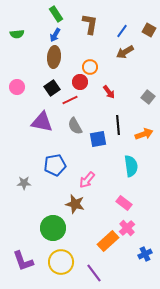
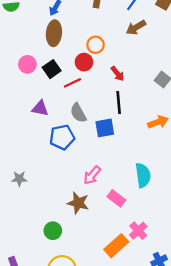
pink circle: (17, 87) -> (27, 64), moved
purple triangle: (42, 122) -> (40, 108), size x0.7
black line: (118, 125) -> (119, 103), moved
blue pentagon: (55, 165) -> (62, 137), moved
cyan semicircle: (131, 166) -> (143, 175), moved
pink rectangle: (124, 203) -> (116, 198), moved
green circle: (53, 228) -> (53, 231), size x0.6

